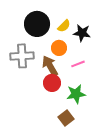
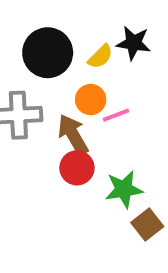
black star: (82, 33) -> (134, 43), moved
pink line: (78, 64) -> (116, 115), moved
brown square: (66, 118) -> (147, 224), moved

